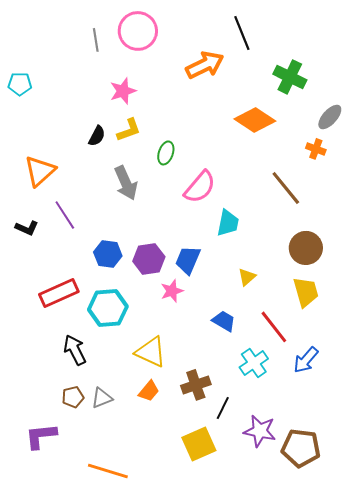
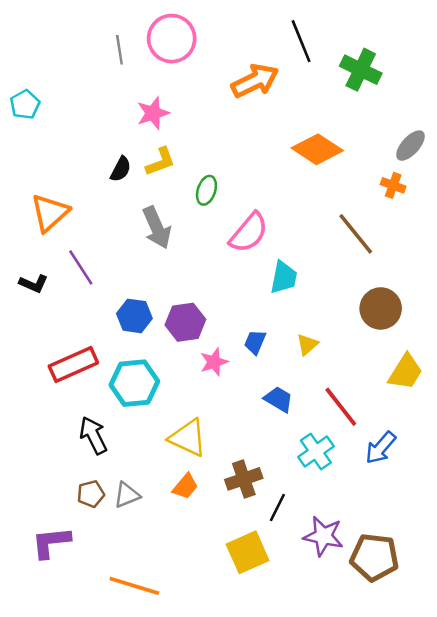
green cross: (290, 77) -> (361, 70), moved
cyan pentagon: (20, 84) -> (25, 104), turned -30
blue trapezoid: (188, 260) -> (255, 342), moved, size x0.7
yellow trapezoid: (306, 292) -> (406, 372), moved, turned 48

